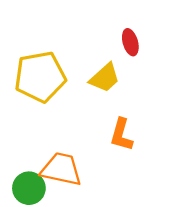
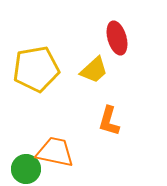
red ellipse: (130, 42) -> (117, 38), size x1.4

